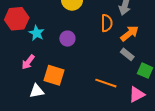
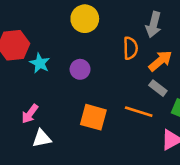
pink arrow: (28, 62) -> (30, 114), moved
orange square: (54, 75) -> (93, 117), moved
orange line: (106, 83) -> (139, 112), moved

